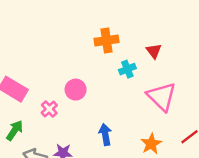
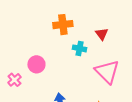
cyan cross: (127, 69) -> (80, 48), turned 32

